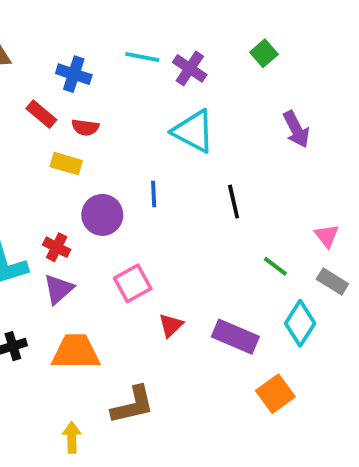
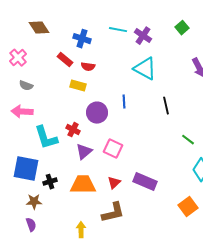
pink square: (133, 283) -> (113, 149), turned -36
purple triangle: (59, 289) -> (84, 152), moved
red triangle: (171, 325) -> (114, 183), moved
purple rectangle: (235, 337) -> (145, 182), moved

